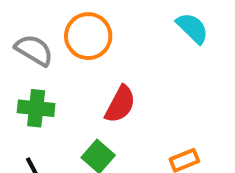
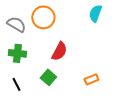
cyan semicircle: (192, 28) -> (95, 13), turned -114

